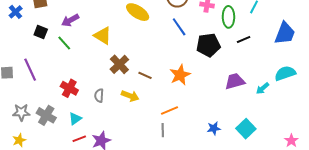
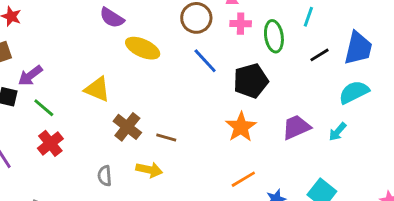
purple arrow: (70, 20) -> (30, 76), moved
black line: (244, 40) -> (320, 55), moved
cyan semicircle: (285, 73) -> (354, 92), moved
orange star: (180, 75) -> (241, 127), moved
red cross: (69, 88) -> (50, 143), moved, turned 30
orange line: (170, 110) -> (243, 179), moved

